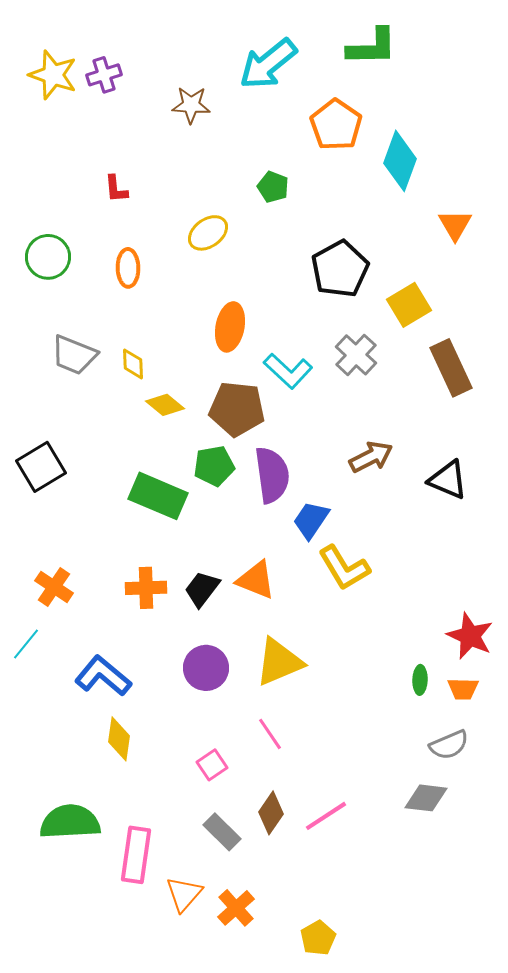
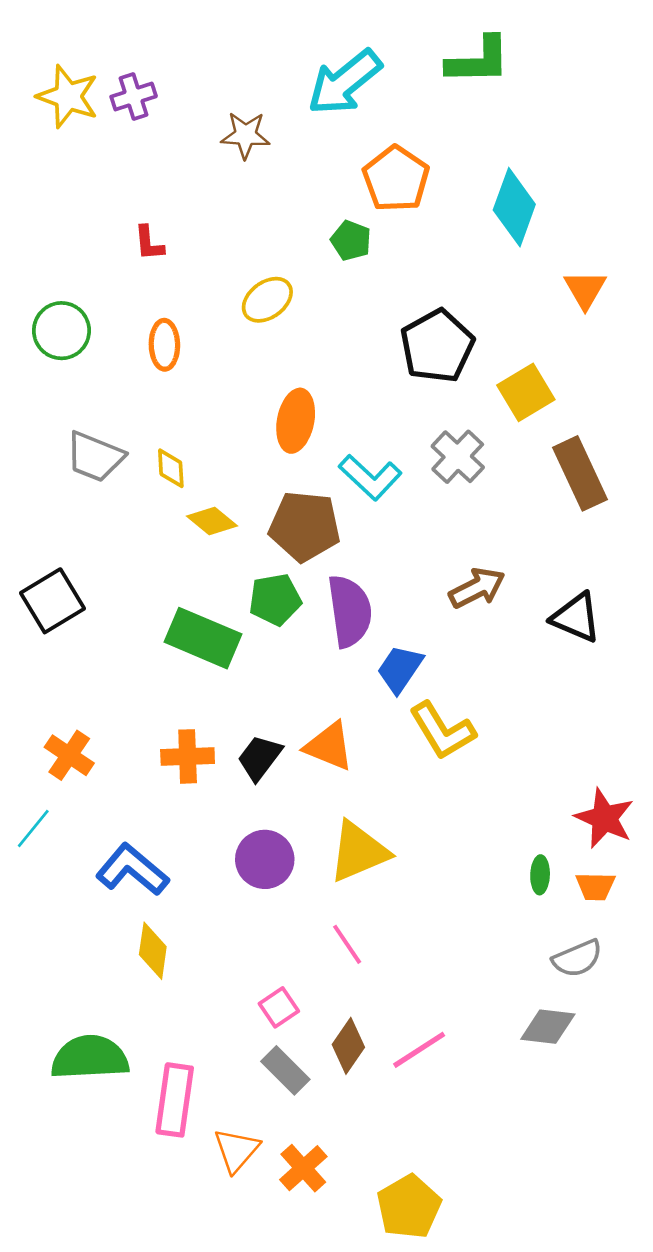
orange pentagon: (336, 125) -> (396, 179), moved
pink square: (212, 765) -> (279, 1007), moved
yellow pentagon: (318, 938) -> (409, 1207), size x1.4

